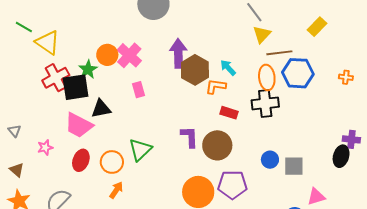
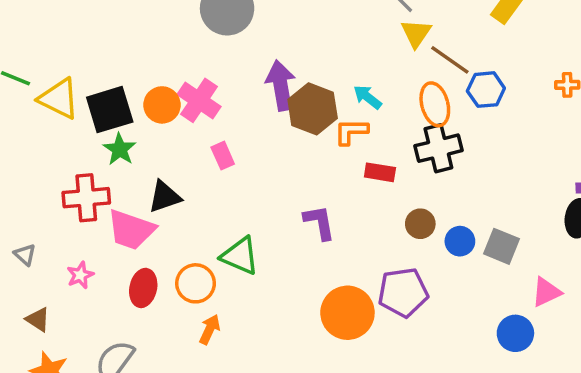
brown line: (279, 53) -> (450, 60), turned 50
green star: (88, 69) -> (120, 149), moved
blue hexagon: (298, 73) -> (486, 90), size x0.7
red cross: (56, 78) -> (86, 198), moved, turned 32
black square: (76, 87) -> (110, 110), moved
brown circle: (217, 145) -> (420, 224), moved, size x0.6
green triangle: (140, 150) -> (240, 256), turned -45
gray square: (294, 166) -> (501, 246), turned 30

